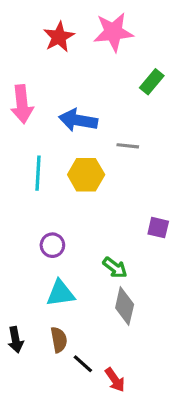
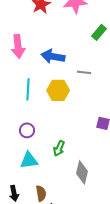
purple circle: (52, 245) -> (27, 130), moved
green arrow: (115, 268) -> (59, 148), moved, turned 77
cyan triangle: (60, 293) -> (29, 160), moved

